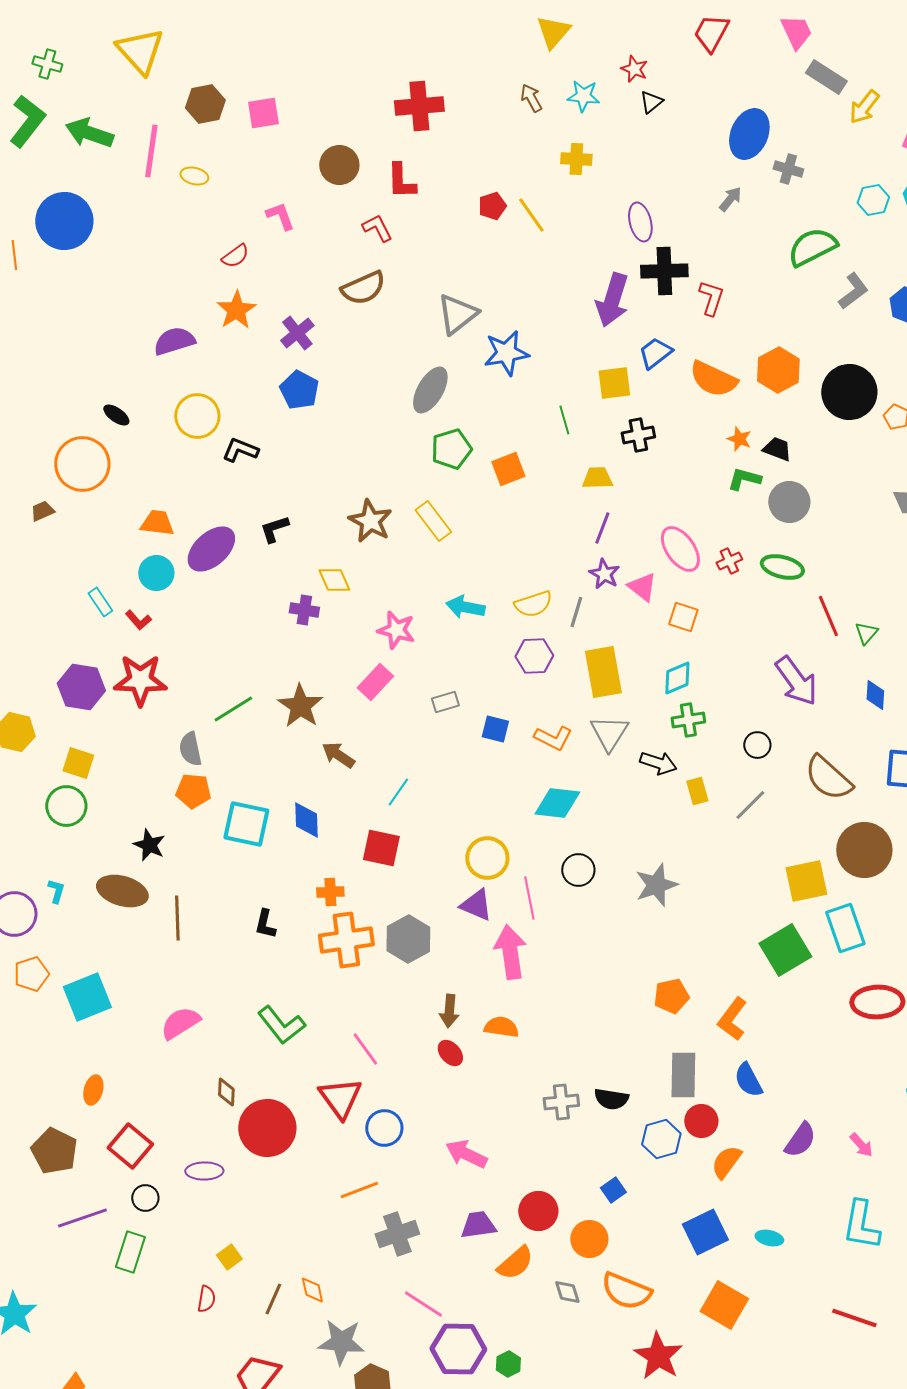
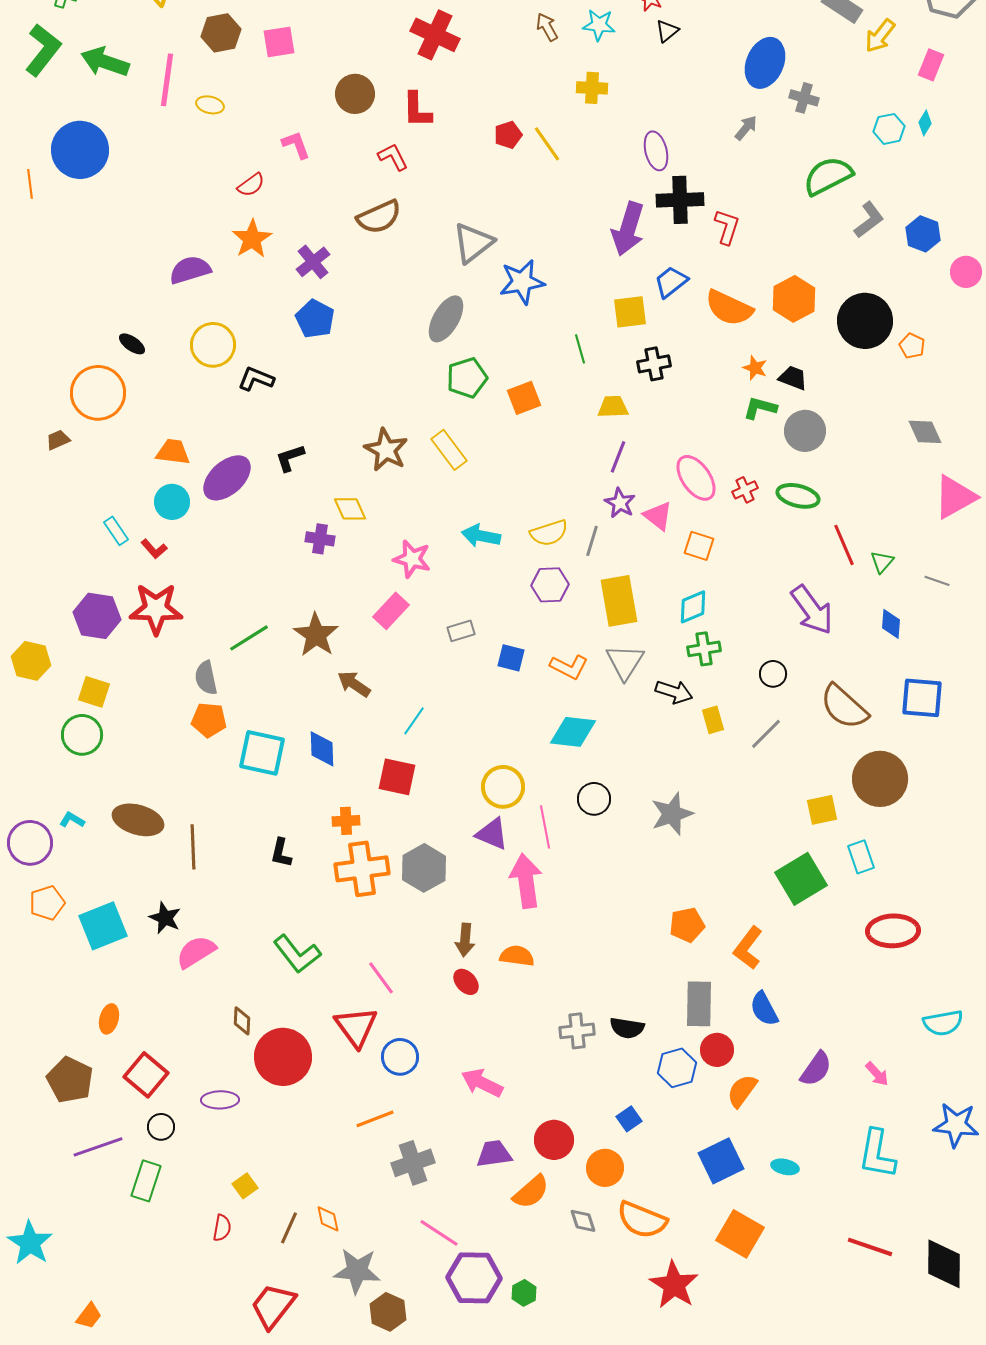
red cross: (419, 106) -> (435, 35), turned 30
black star: (149, 845) -> (165, 918), moved
yellow square: (806, 881) -> (822, 810), size x0.7
cyan L-shape: (56, 891) -> (72, 820), turned -75
cyan rectangle: (845, 928) -> (861, 857), size x0.7

